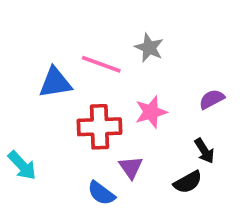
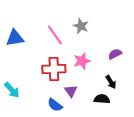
pink line: (101, 64) -> (55, 35), turned 35
blue triangle: (55, 83) -> (15, 38), moved
black semicircle: (188, 182) -> (102, 99), turned -147

